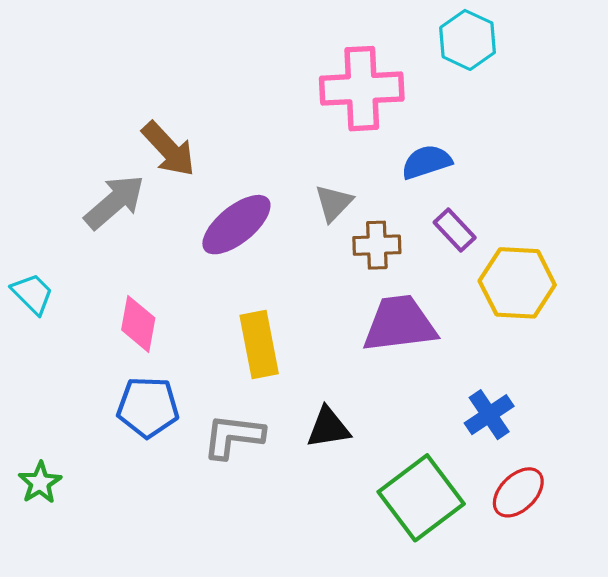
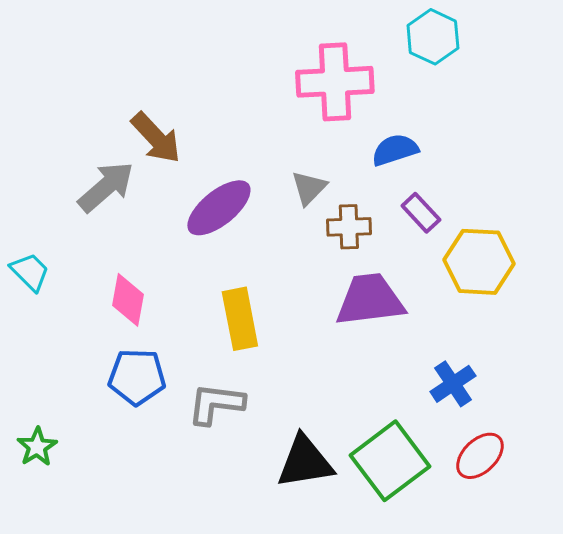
black triangle: (328, 428) -> (305, 462), moved, size x1.4

